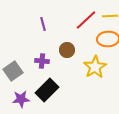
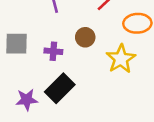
gray square: (13, 71) -> (16, 44), moved, turned 36

